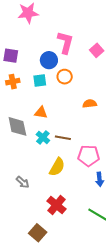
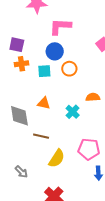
pink L-shape: (65, 43) -> (60, 26), moved, turned -105
orange cross: (13, 82) -> (21, 64), moved
cyan cross: (43, 137) -> (73, 112), moved
brown line: (63, 138) -> (41, 136), moved

